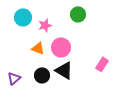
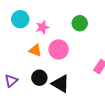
green circle: (78, 14) -> (80, 23), moved
black triangle: (64, 70) -> (61, 84), moved

